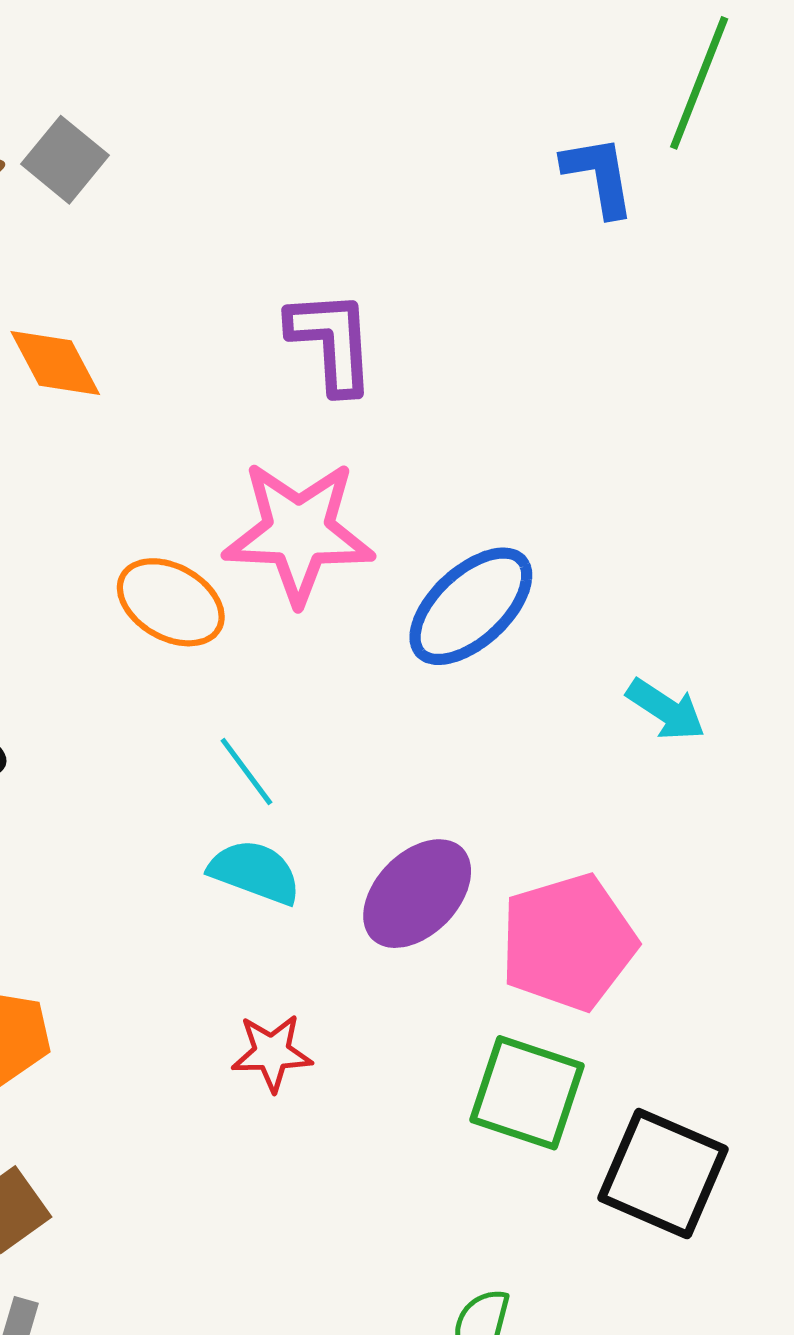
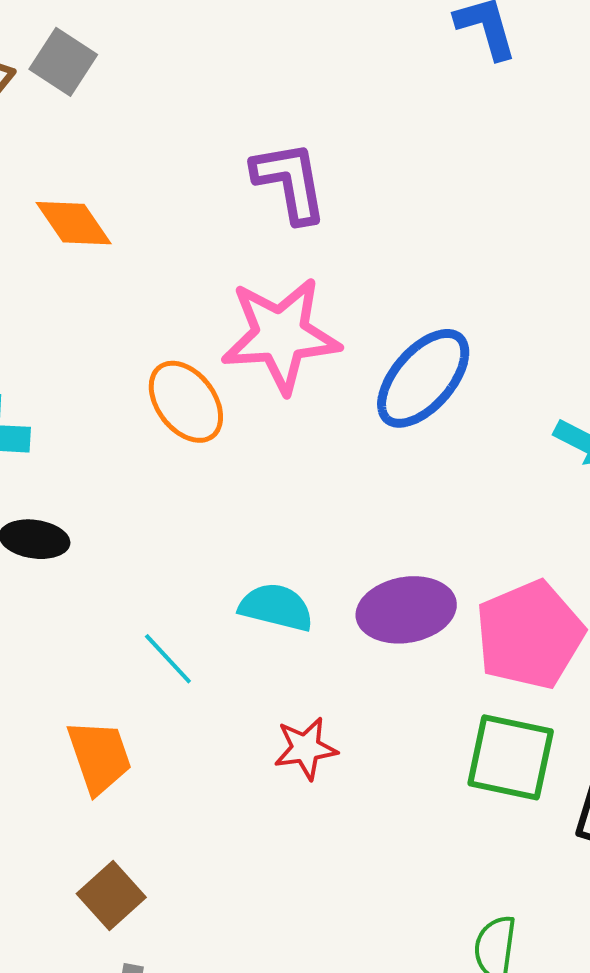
orange ellipse: (171, 602) -> (186, 402), turned 30
cyan line: (246, 772) -> (168, 659), moved
purple ellipse: (417, 894) -> (406, 610), turned 42

